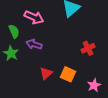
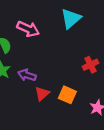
purple arrow: (34, 44) -> (27, 75), moved

